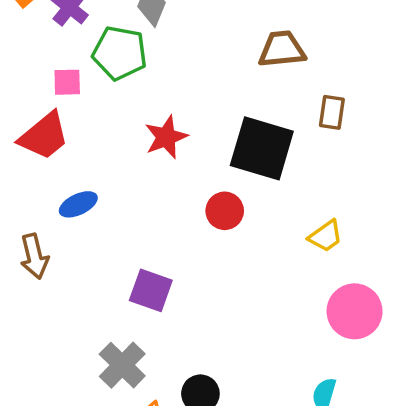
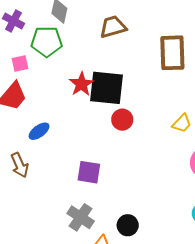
brown trapezoid: (282, 49) -> (113, 27), moved
brown rectangle: (332, 112) -> (172, 53), size x1.8
black square: (262, 148) -> (107, 88), moved

